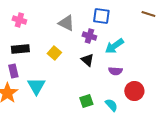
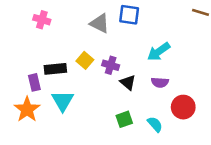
blue square: (101, 16) -> (129, 15), moved
purple cross: (89, 36) -> (111, 65), moved
black rectangle: (20, 49) -> (55, 69), moved
black triangle: (87, 60) -> (128, 82), moved

